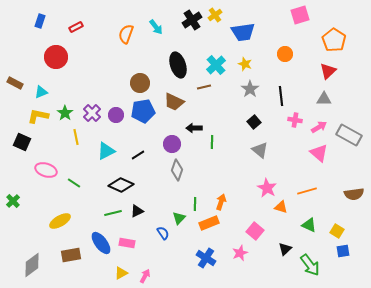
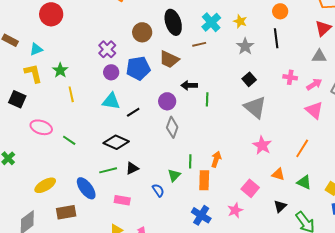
brown circle: (140, 83) -> (142, 32), moved
black line: (281, 96) -> (276, 38), moved
purple cross: (92, 113) -> (107, 49), moved
yellow L-shape: (38, 116) -> (33, 73), turned 65
gray triangle: (260, 150) -> (255, 107), size x1.4
cyan triangle: (106, 151) -> (111, 101), moved, turned 36
orange line: (307, 191) -> (302, 148), turned -42
orange triangle: (281, 207) -> (278, 174), moved
yellow ellipse: (60, 221) -> (45, 185), moved
orange rectangle: (209, 223) -> (204, 180), turned -66
blue ellipse: (101, 243) -> (86, 188), moved

